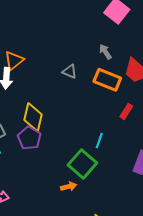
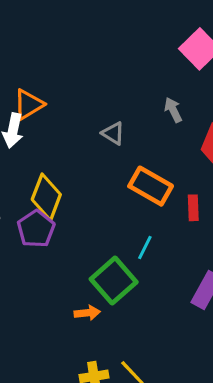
orange rectangle: (107, 80) -> (151, 186), moved
red rectangle: (126, 111) -> (193, 208), turned -42

